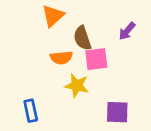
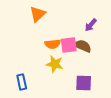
brown semicircle: (82, 38) -> (83, 46), moved, turned 132
orange semicircle: (61, 58) -> (53, 44), moved

